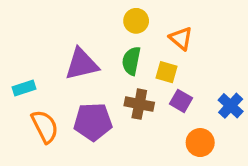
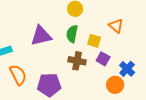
orange triangle: (181, 38) -> (116, 26), moved
blue cross: (231, 106) -> (127, 69), moved
purple pentagon: (93, 122) -> (49, 85), moved

